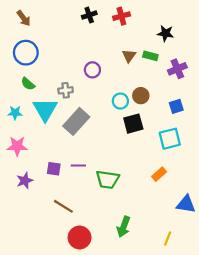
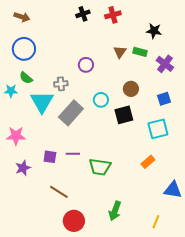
brown arrow: (24, 18) -> (22, 17), turned -35
purple cross: (177, 69) -> (165, 64), turned -30
cyan circle: (120, 101) -> (101, 100), moved
cyan star: (15, 113) -> (11, 91), moved

